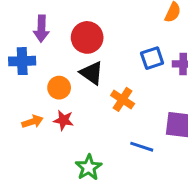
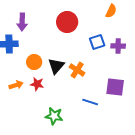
red circle: (87, 37) -> (67, 22), moved
black triangle: (92, 73) -> (56, 66), moved, turned 36
green star: (89, 167) -> (54, 116), turned -30

